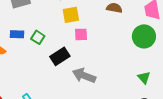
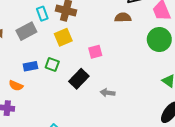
yellow square: (71, 15) -> (63, 37), moved
gray arrow: (84, 76) -> (108, 93), size x0.6

